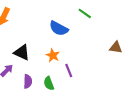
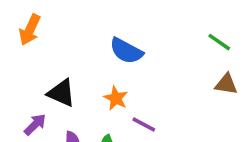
green line: (85, 13) -> (219, 42), moved
purple line: (69, 70) -> (144, 125), turned -40

